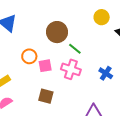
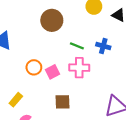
brown circle: (57, 32) -> (52, 20), moved
blue cross: (106, 73) -> (103, 46), moved

